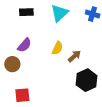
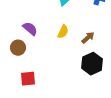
purple semicircle: (24, 45) -> (30, 29), turned -91
brown arrow: (74, 56) -> (88, 38), moved

